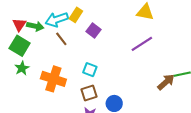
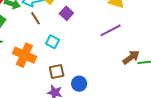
cyan square: (90, 70) -> (53, 42), moved
brown arrow: (166, 82) -> (131, 57), moved

